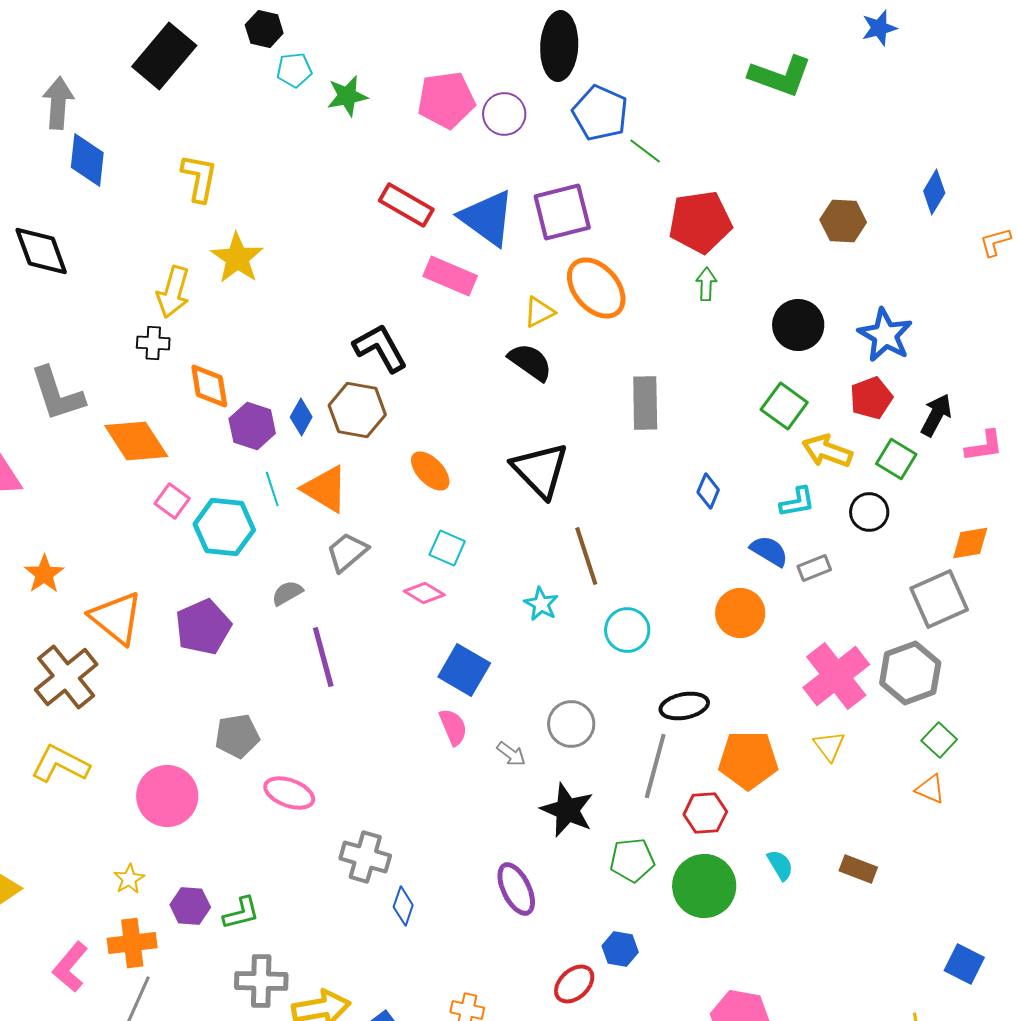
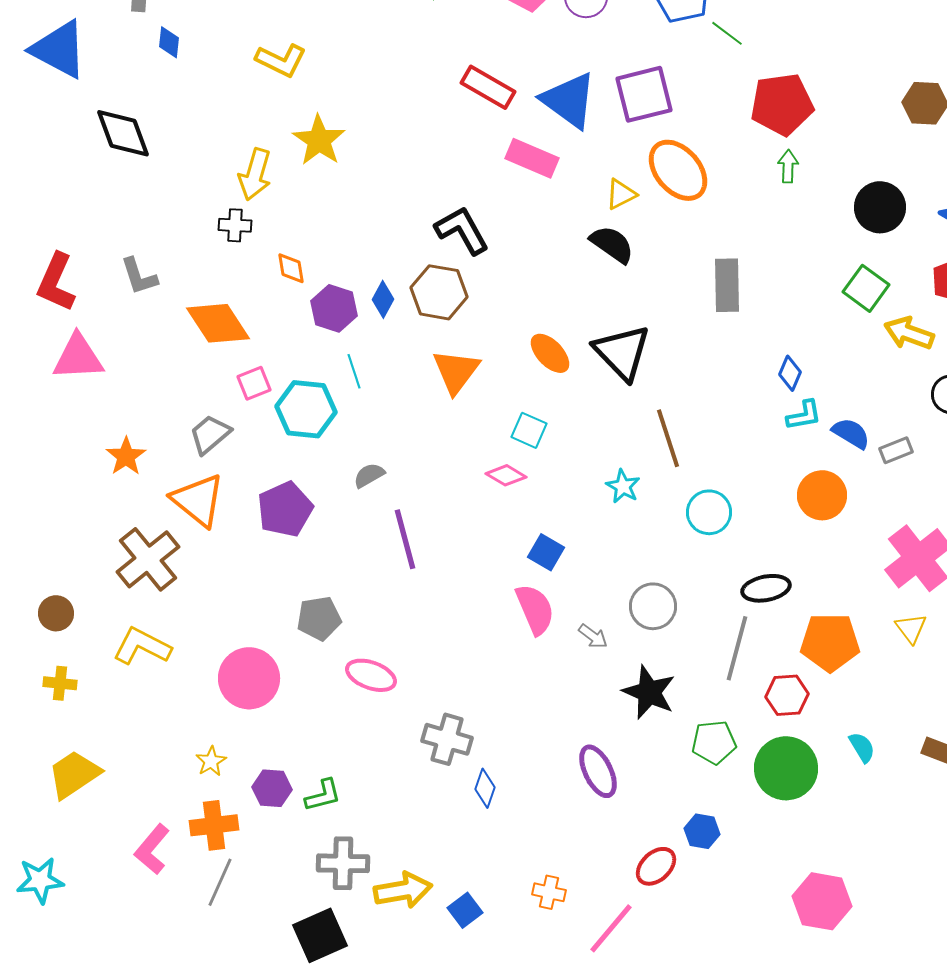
blue diamond: (87, 160) -> (169, 42), size x0.6
yellow L-shape: (199, 178) -> (281, 60), turned 105
orange diamond: (209, 386) -> (291, 268), size x0.7
gray L-shape: (57, 394) -> (139, 276), size x0.7
orange ellipse: (430, 471) -> (550, 353), moved
orange triangle: (325, 489) -> (456, 371), moved, turned 36
pink square: (172, 501) -> (254, 383), turned 32
cyan L-shape: (797, 502) -> (804, 415), moved
gray trapezoid: (347, 552) -> (210, 434), moved
blue square: (464, 670) -> (546, 552), size x0.7
pink semicircle: (453, 727) -> (535, 609), size x1.4

